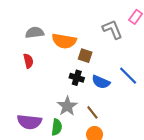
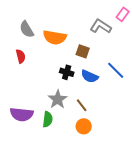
gray L-shape: (112, 29) -> (101, 26), turned -35
gray semicircle: (35, 33) -> (27, 29), turned -114
brown square: (85, 56) -> (83, 51), moved

